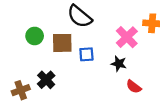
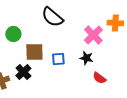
brown square: (62, 43) -> (34, 52), moved
blue square: (86, 54) -> (58, 59), moved

